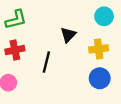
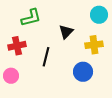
green L-shape: (16, 20) -> (31, 18), moved
blue circle: (100, 78) -> (83, 72), moved

